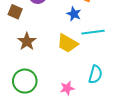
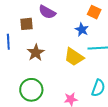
brown square: (15, 12) -> (27, 24), turned -32

